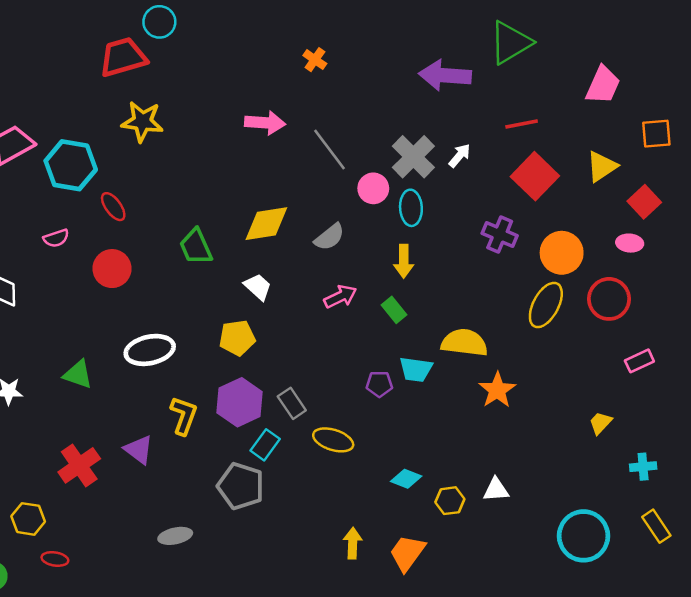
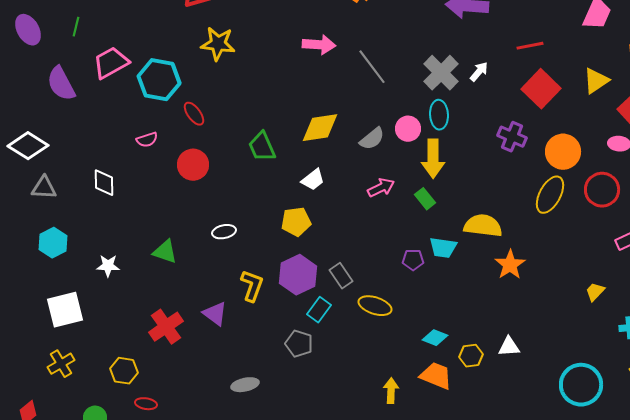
pink circle: (373, 188) -> (408, 129), moved
yellow arrow: (404, 261) -> (433, 159), size x1.4
white trapezoid: (258, 287) -> (313, 180), turned 100
white ellipse: (150, 350) -> (224, 232), size x0.6
gray pentagon: (241, 486) -> (299, 344), size x0.7
orange trapezoid: (407, 553) -> (436, 376), moved, turned 76

